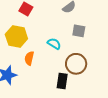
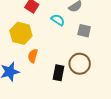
cyan semicircle: (54, 44) -> (58, 20), moved
black rectangle: (62, 81) -> (58, 73), moved

